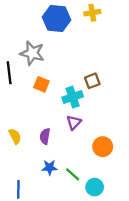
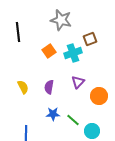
gray star: (32, 53) -> (61, 20), moved
orange square: (41, 84) -> (49, 51), moved, turned 32
purple triangle: (74, 122) -> (78, 82), moved

